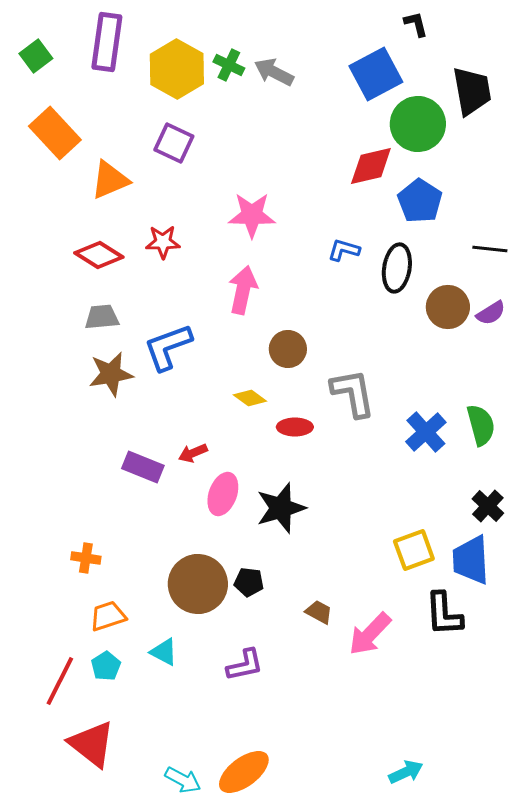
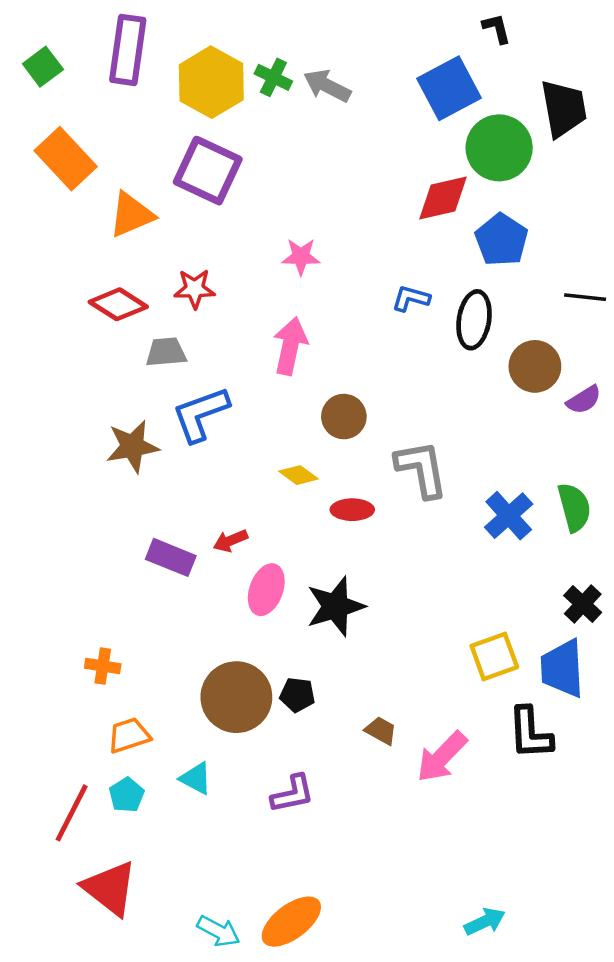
purple square: (174, 143) -> (208, 171), size x1.4
pink star: (252, 215) -> (301, 257), size x0.7
purple semicircle: (491, 313) -> (584, 400), moved
gray trapezoid: (102, 317) -> (166, 352), moved

